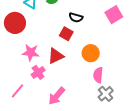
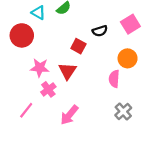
black semicircle: (76, 18) -> (100, 31), moved, turned -32
orange circle: (91, 53) -> (128, 58), moved
red triangle: (56, 56) -> (67, 71), turned -30
pink semicircle: (98, 75) -> (114, 79), moved

